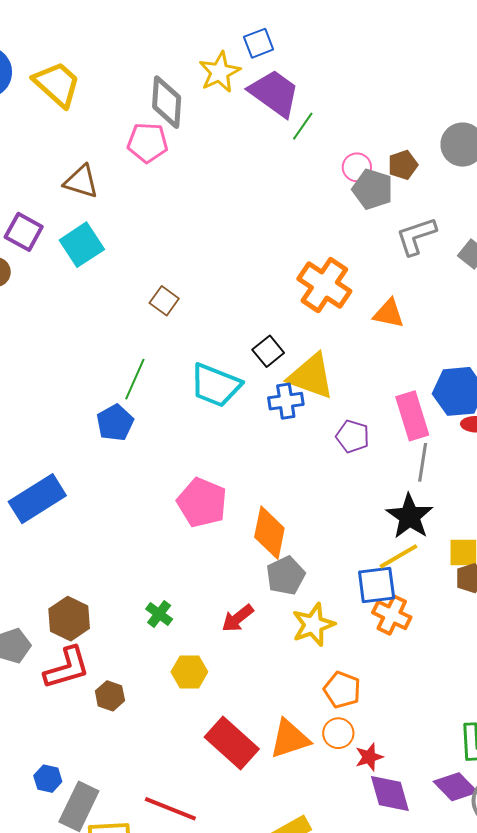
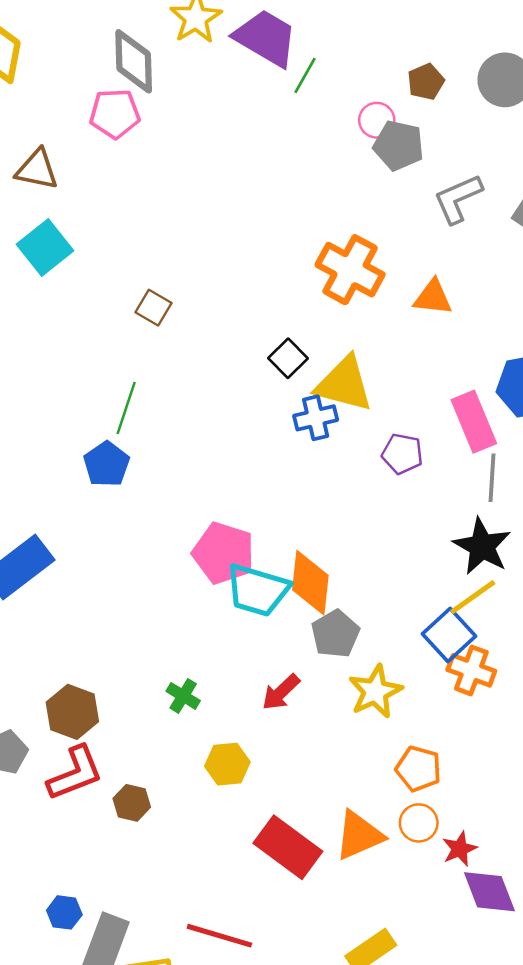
brown pentagon: (403, 165) -> (426, 82), moved
cyan trapezoid: (215, 385) -> (257, 590), moved
blue square: (377, 585) -> (449, 635), turned -30

